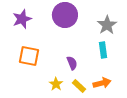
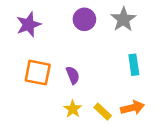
purple circle: (65, 15) -> (84, 19), size x0.7
gray star: (107, 25) -> (123, 19), moved
purple semicircle: (72, 63) -> (73, 75), moved

